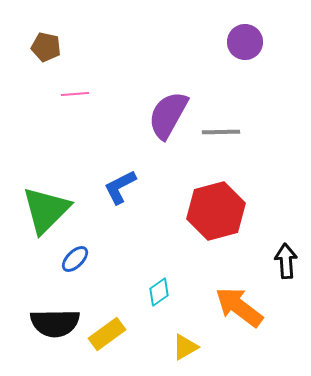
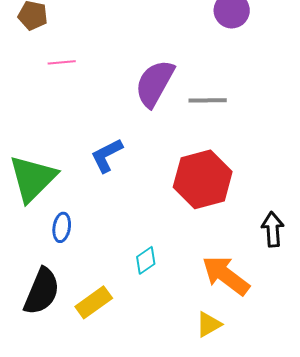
blue ellipse: (75, 259) -> (62, 227), turned -36
black semicircle: (55, 323) -> (42, 291), turned -66
yellow triangle: (185, 347) -> (209, 324), moved

